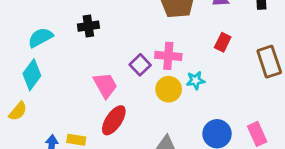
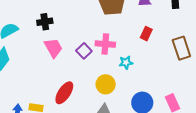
pink trapezoid: (105, 85) -> (53, 48), moved
yellow circle: (169, 89) -> (106, 84), moved

